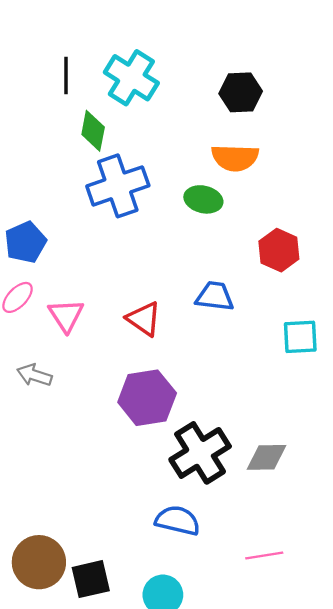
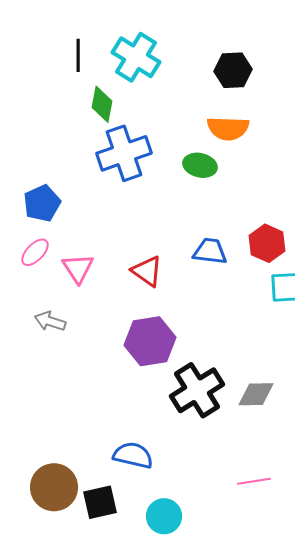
red hexagon: (279, 250) -> (267, 243), moved
blue semicircle: (178, 520) -> (133, 455), moved

